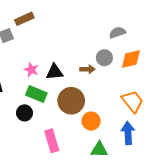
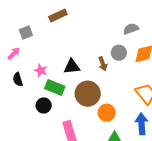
brown rectangle: (24, 19) -> (58, 16), moved
brown arrow: (87, 69) -> (103, 64), turned 72
pink star: (31, 70) -> (41, 70), moved

